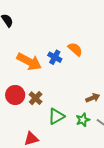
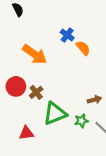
blue cross: (55, 57) -> (67, 35), moved
green triangle: (56, 116) -> (55, 114), size x1.4

